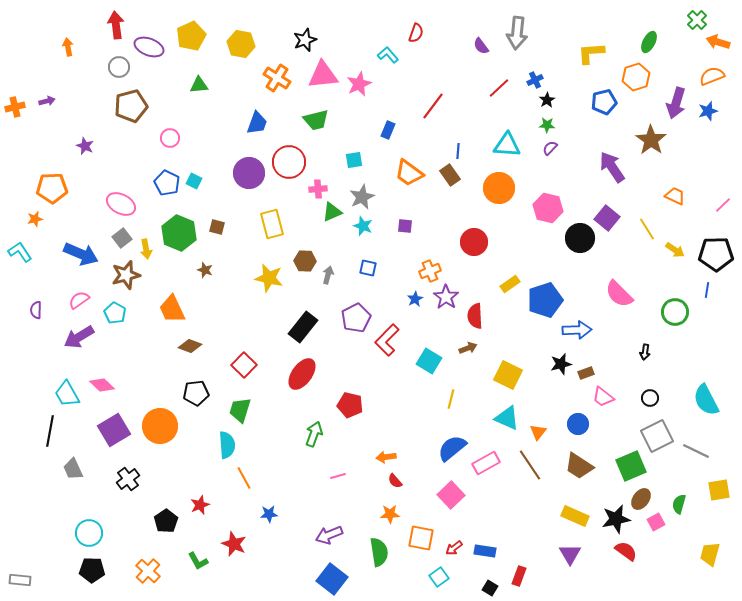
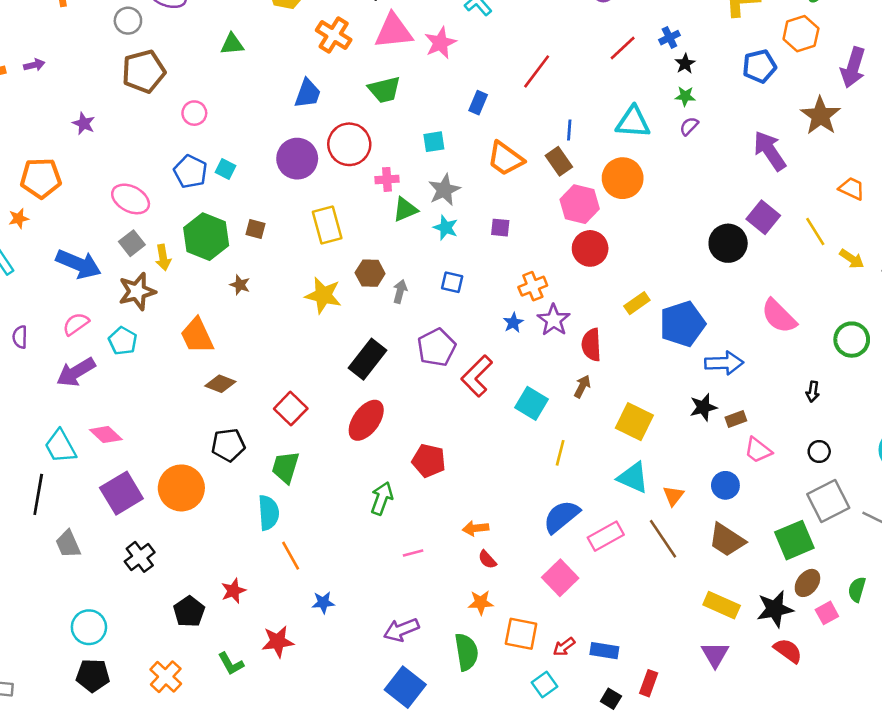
pink hexagon: (548, 208) -> (580, 204), moved
brown arrow: (468, 348) -> (582, 386), turned -42
red star: (234, 544) -> (278, 642), turned -30

